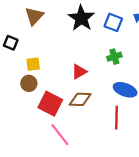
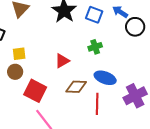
brown diamond: (80, 99) -> (76, 87), moved

